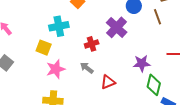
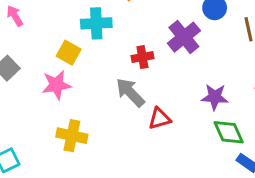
gray arrow: (87, 68) -> (130, 92), size x1.5
pink star: (56, 69) -> (56, 85), moved
green diamond: (154, 85) -> (229, 132), turned -45

